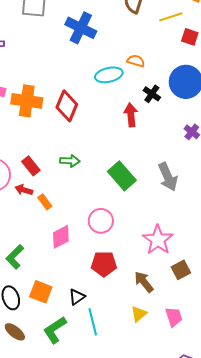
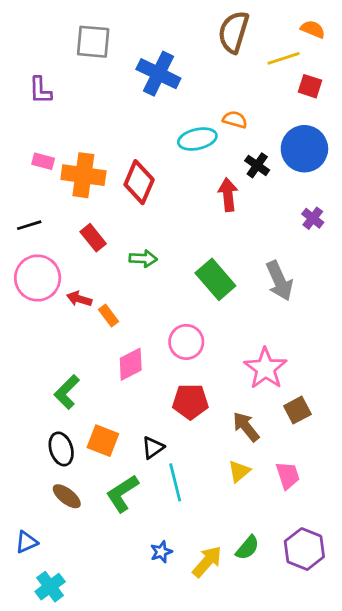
red rectangle: (31, 166) -> (93, 238), moved

